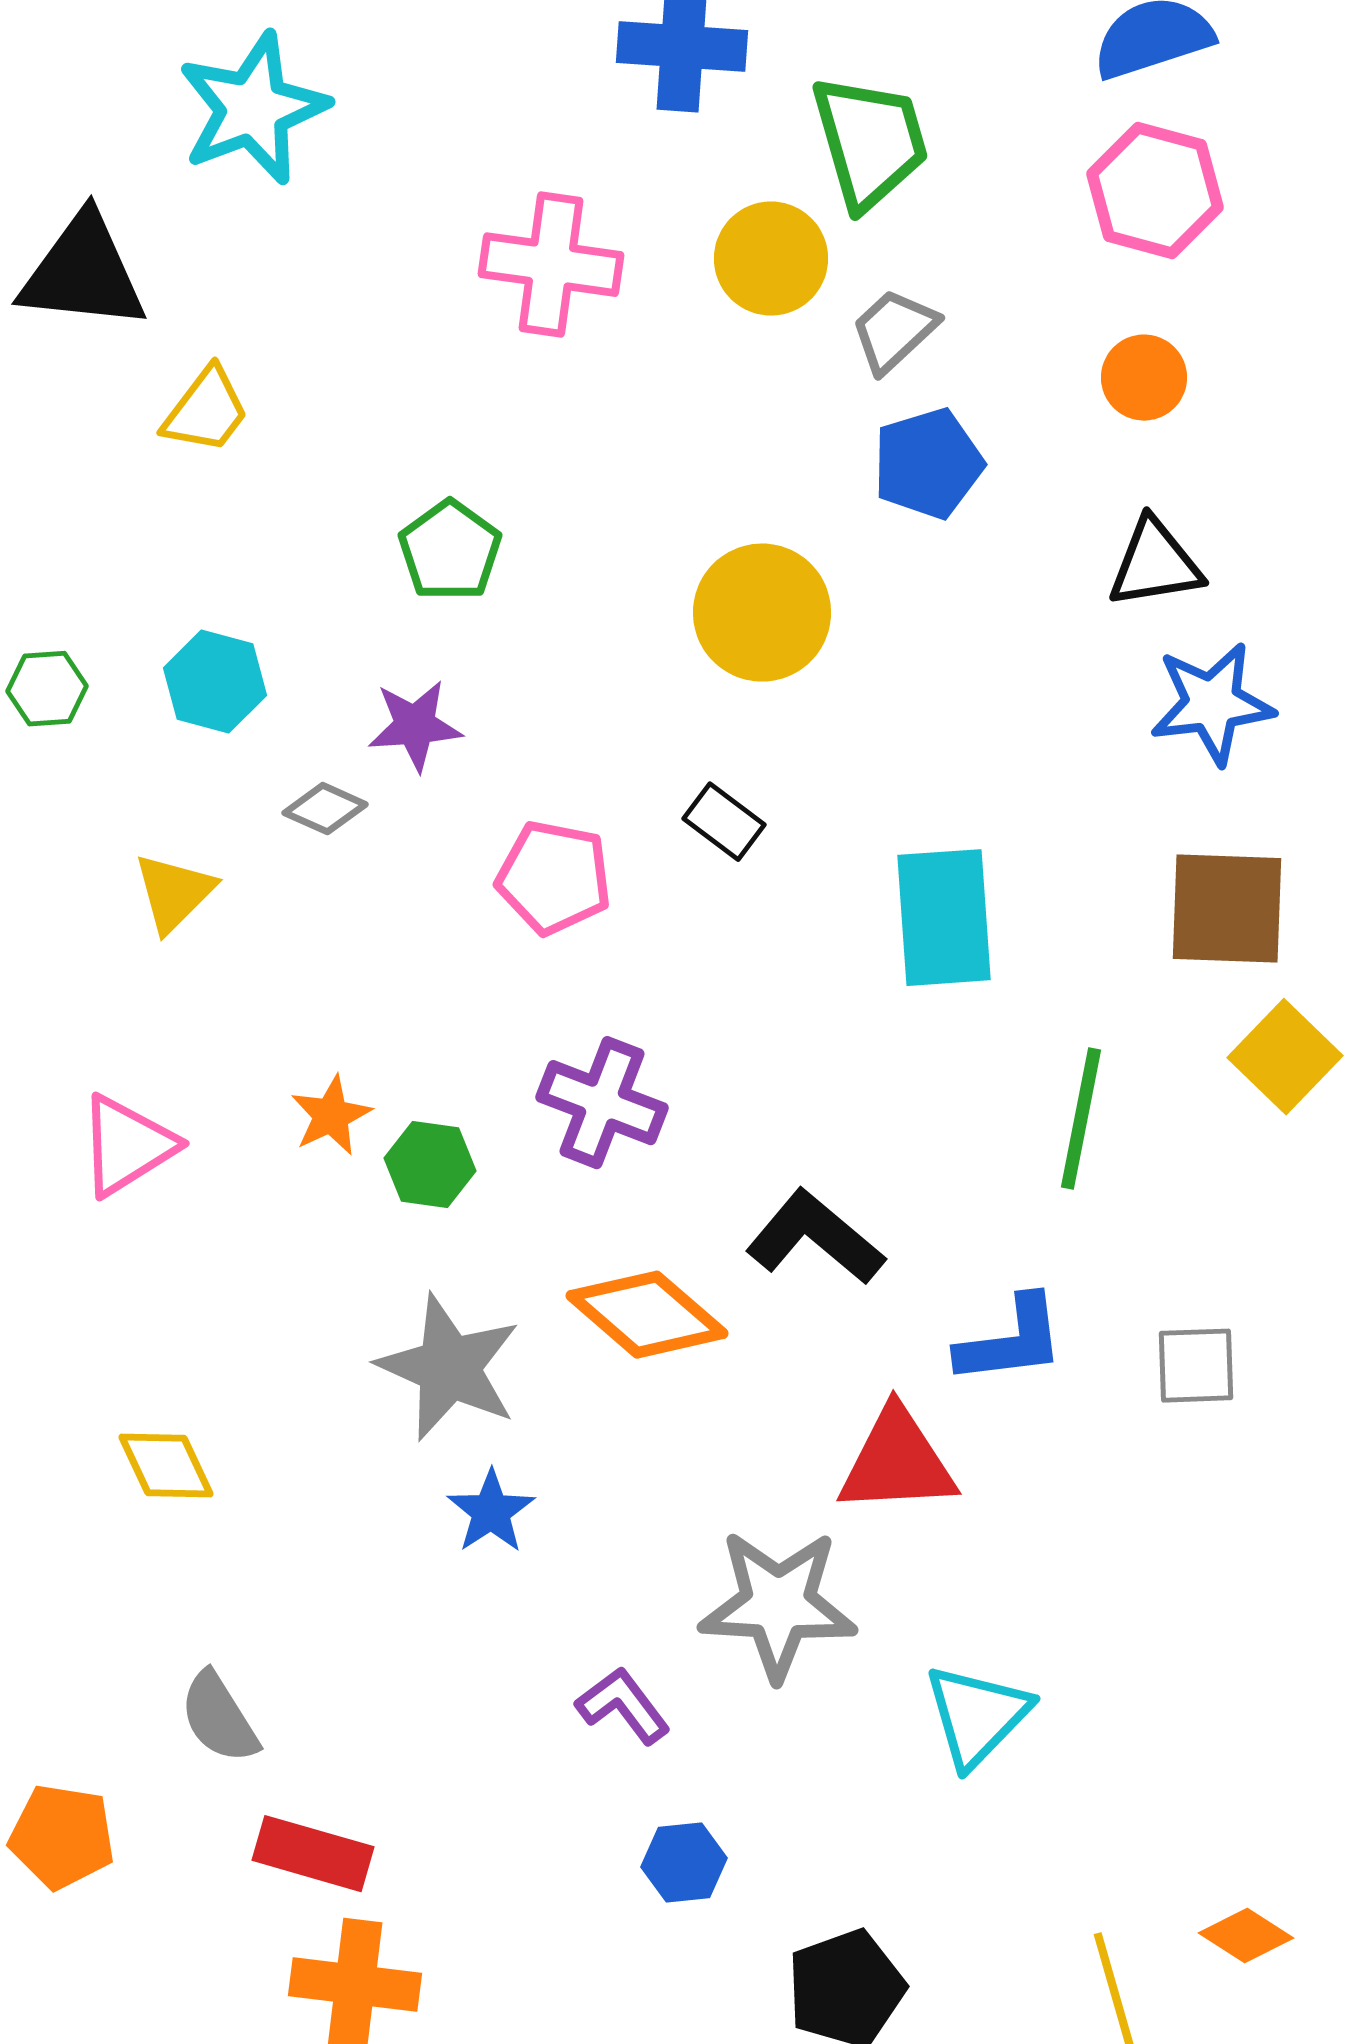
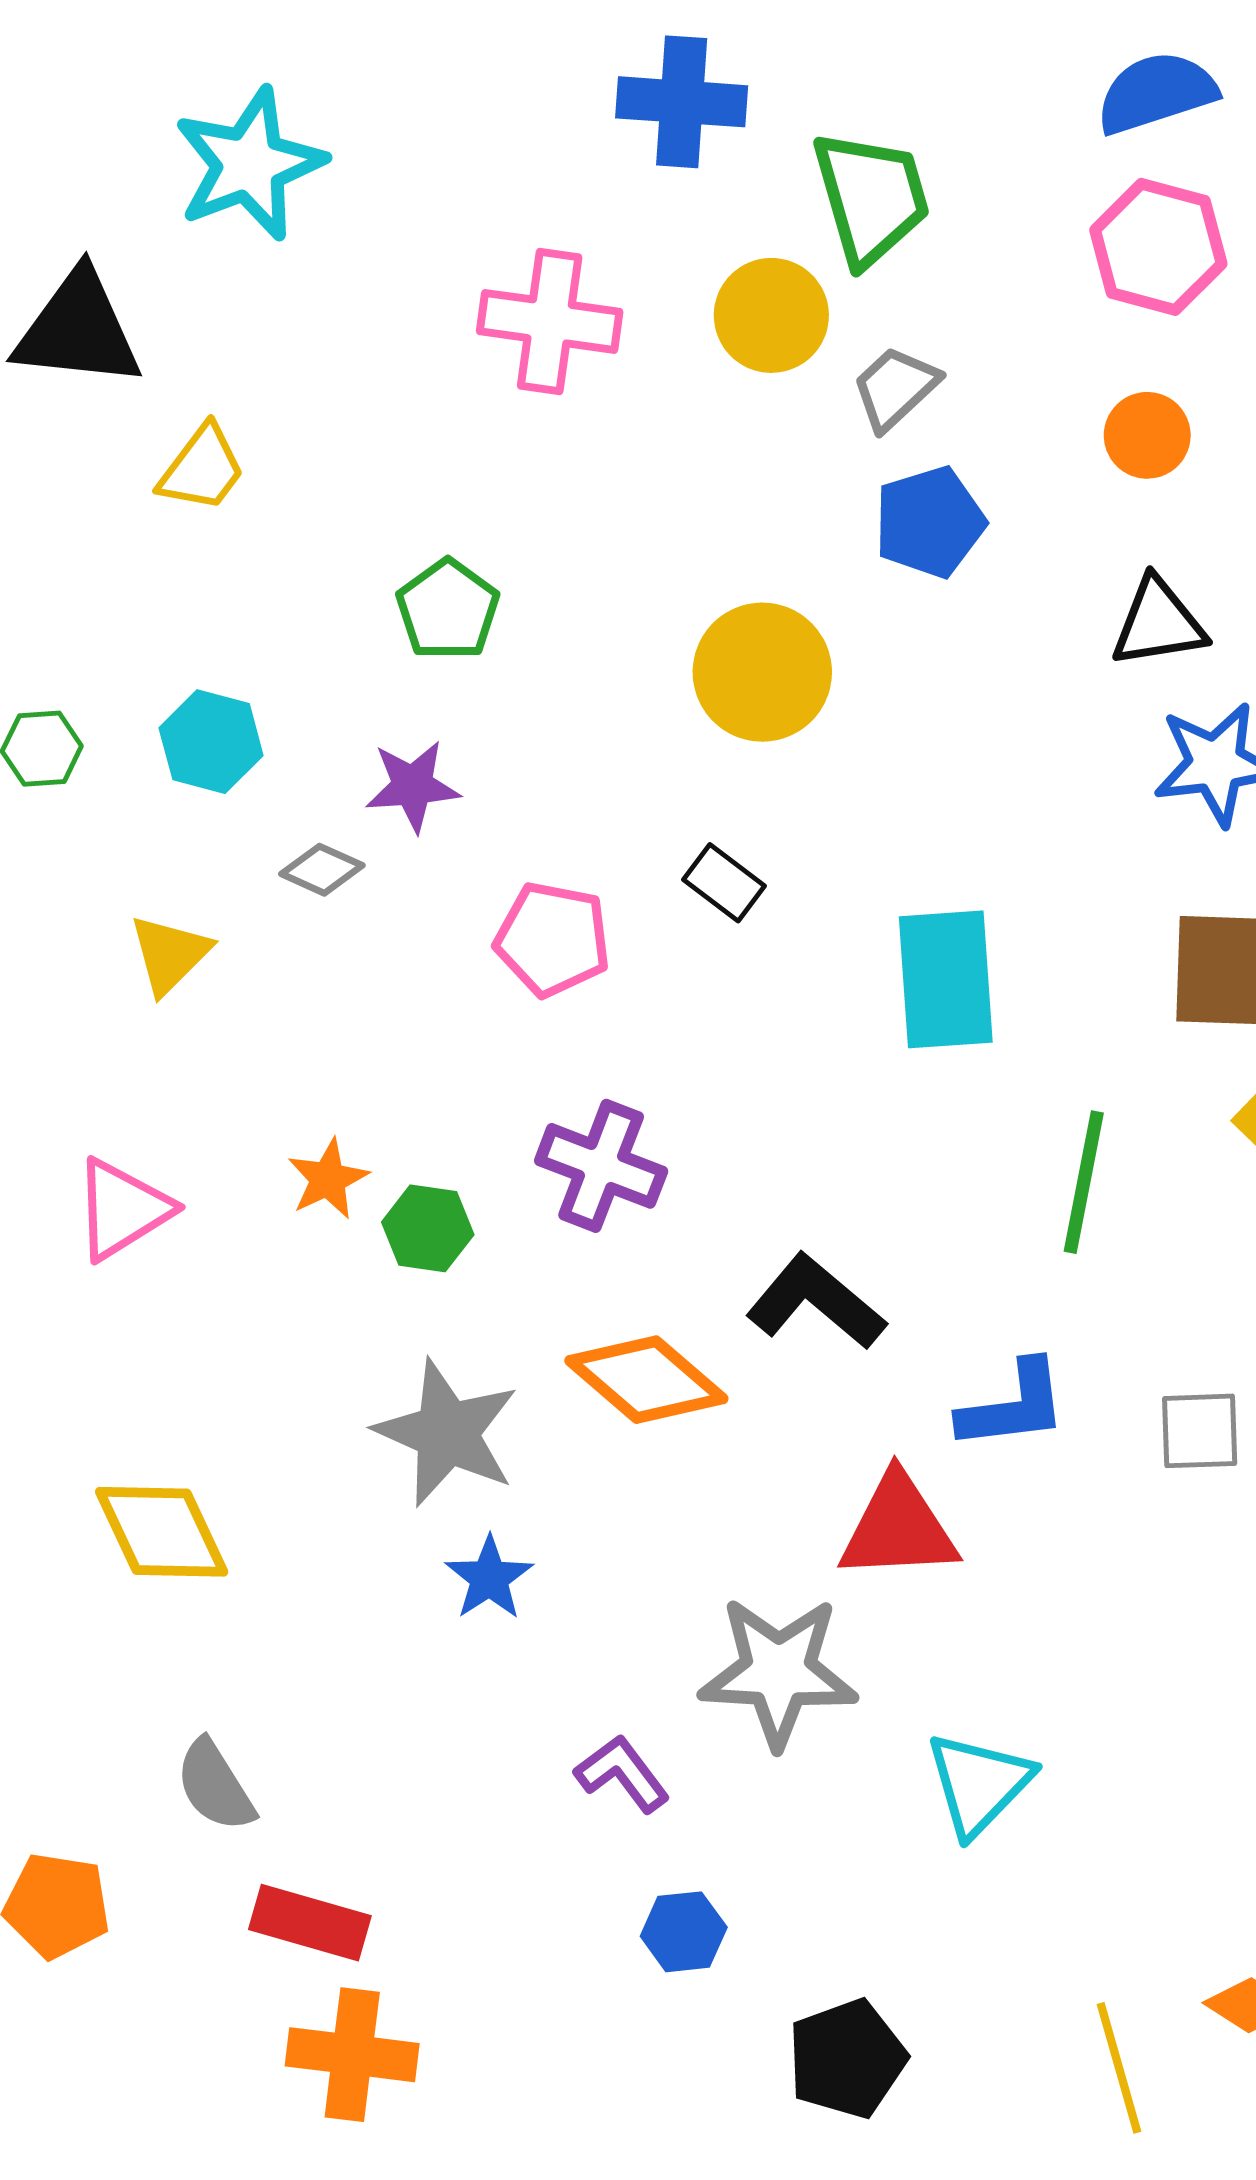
yellow diamond: (166, 1466) -> (162, 1532), size x1.4

